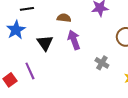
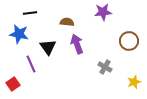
blue star: (16, 30) -> (19, 34), turned -30
purple line: (30, 71) -> (31, 64), moved

